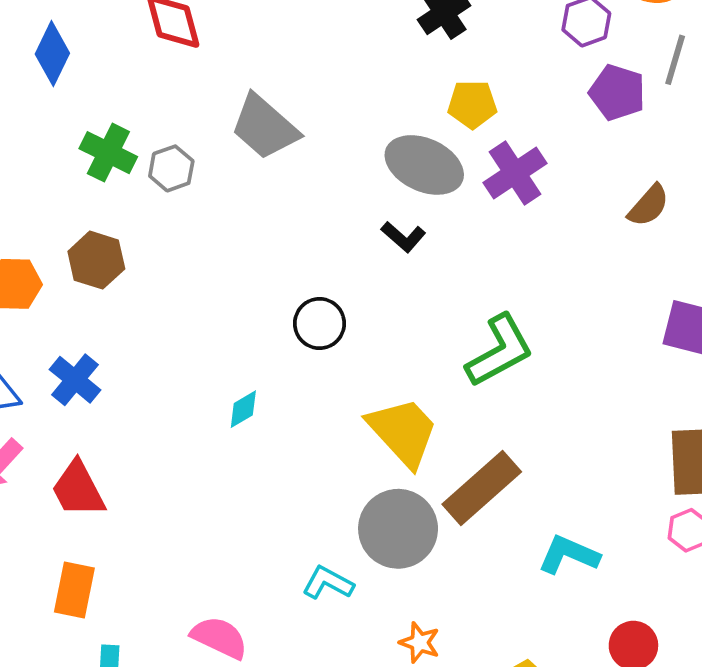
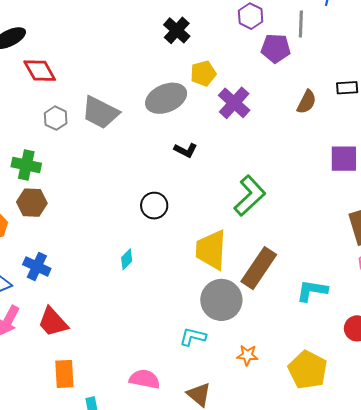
green cross: (108, 153) -> (26, 165), moved
gray ellipse: (424, 165) -> (166, 98), moved, turned -33
gray hexagon: (171, 168) -> (56, 118), moved
yellow trapezoid: (403, 432) -> (211, 250), turned -120

